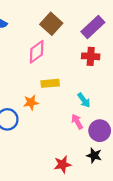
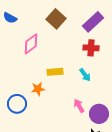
pink diamond: (37, 52) -> (31, 44), moved
cyan arrow: (84, 100) -> (85, 75), moved

